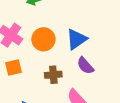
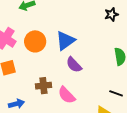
brown cross: (53, 75) -> (43, 86), moved

